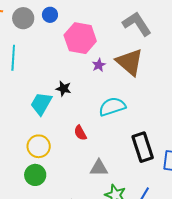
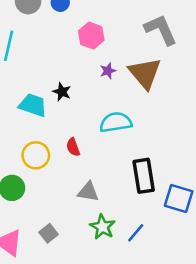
pink hexagon: (80, 38) -> (91, 36), size x0.7
cyan trapezoid: (41, 104) -> (33, 105), turned 70
yellow circle: (39, 146) -> (36, 155), moved

